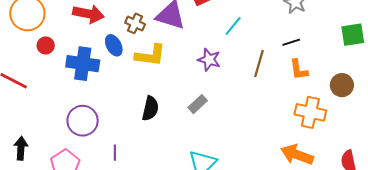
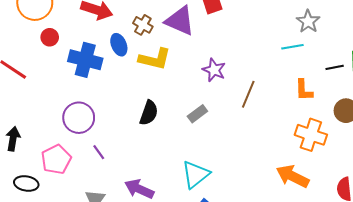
cyan line: (233, 26) -> (292, 47), moved, turned 35
black line: (291, 42) -> (335, 67), moved
brown line: (259, 63) -> (248, 94), moved
purple line: (115, 153) -> (99, 152), moved, turned -42

